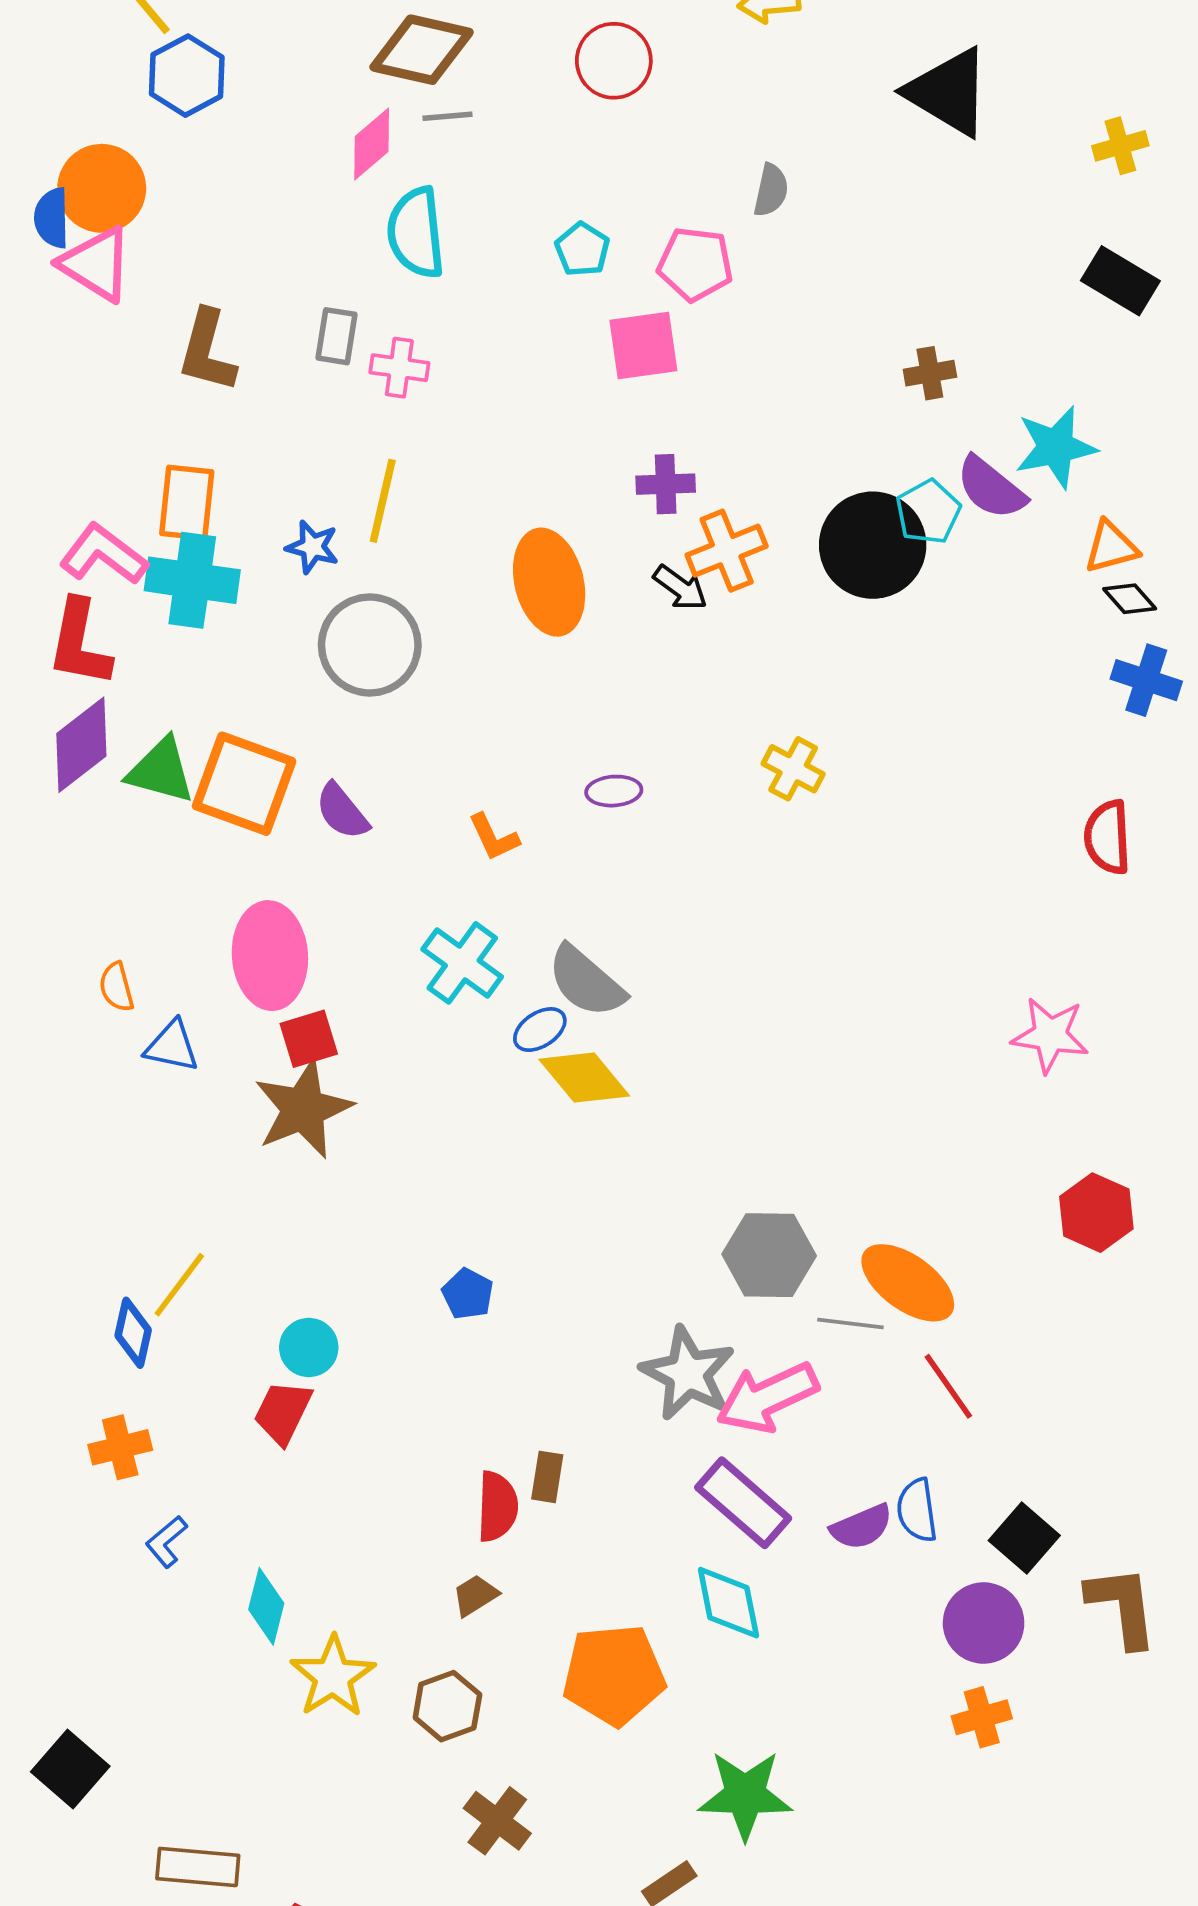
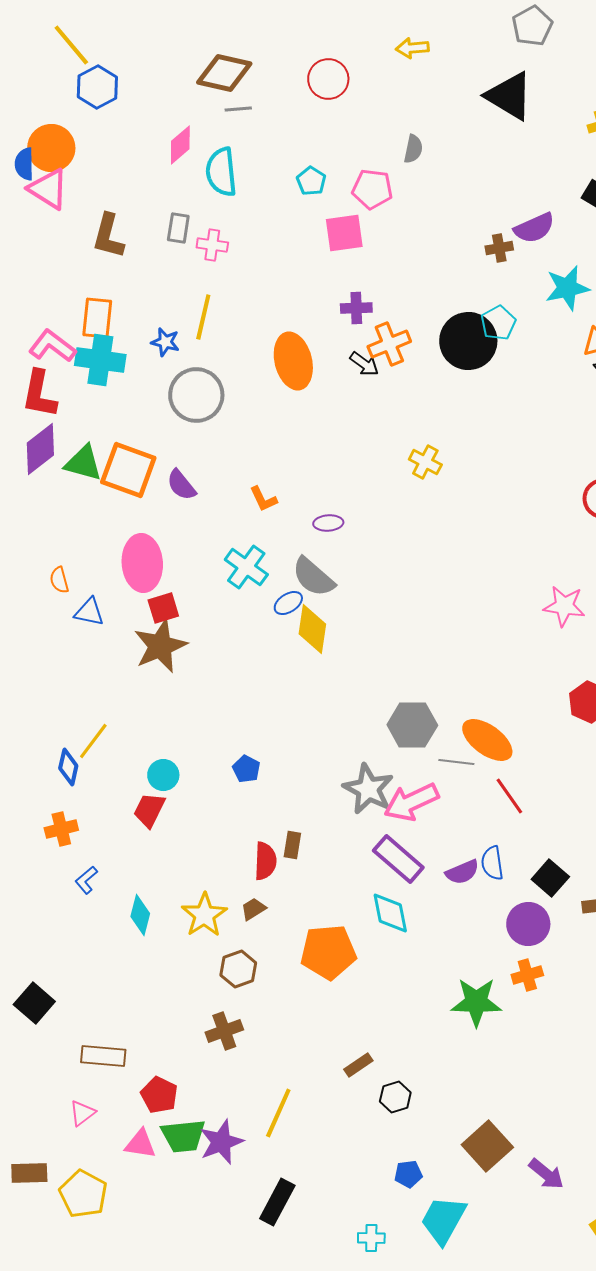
pink diamond: (372, 144) -> (180, 145), moved
purple semicircle: (991, 488) -> (534, 228), moved, turned -63
purple ellipse: (614, 791) -> (328, 523), moved
yellow diamond: (584, 1078) -> (312, 629), turned 48
blue pentagon: (468, 1294) -> (246, 769), moved
yellow star: (333, 1677) -> (204, 915), moved
green star: (745, 1795) -> (476, 1002), moved
brown cross: (497, 1821) -> (224, 1031), moved, turned 33

